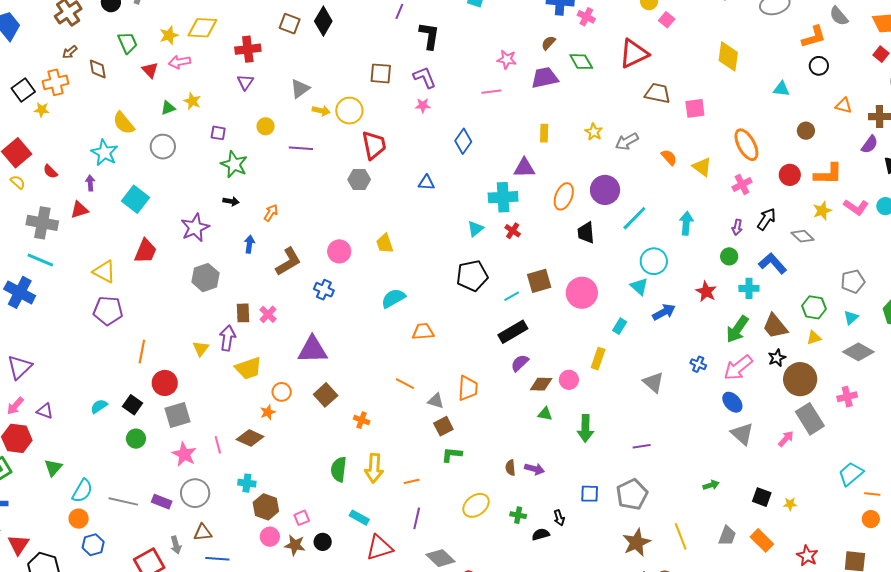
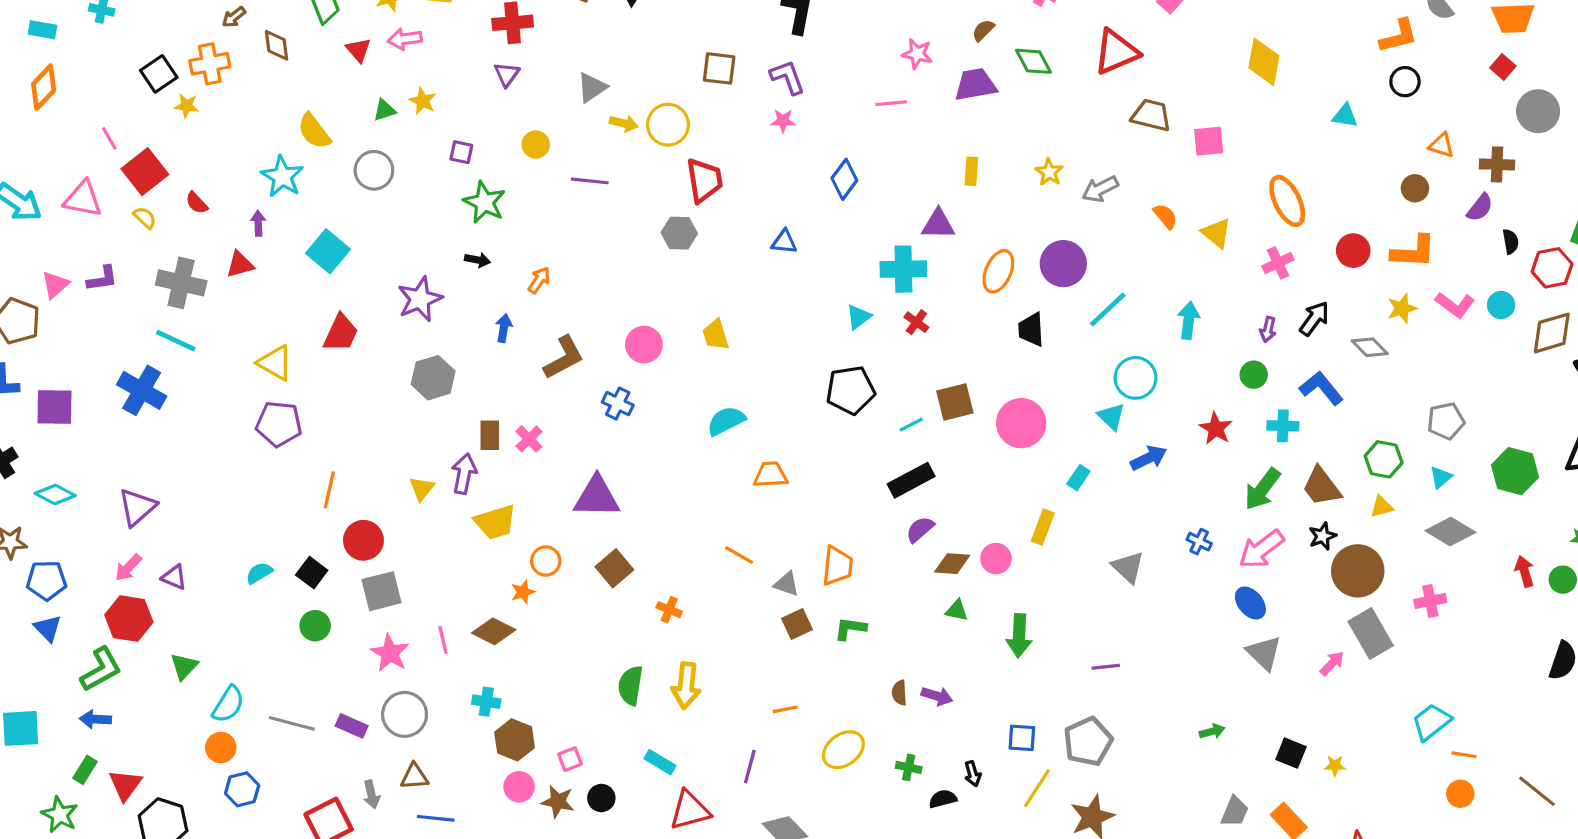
brown circle: (806, 131) -> (1415, 188), moved
green L-shape: (452, 455) -> (850, 628), moved
orange line: (412, 481) -> (785, 709), moved
yellow line: (681, 536) -> (1037, 788), moved, turned 52

